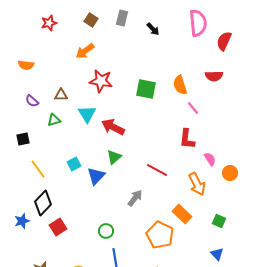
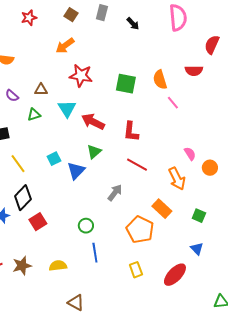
red semicircle: (224, 41) -> (212, 45), moved
red L-shape: (187, 139) -> (131, 132), moved

